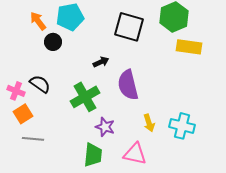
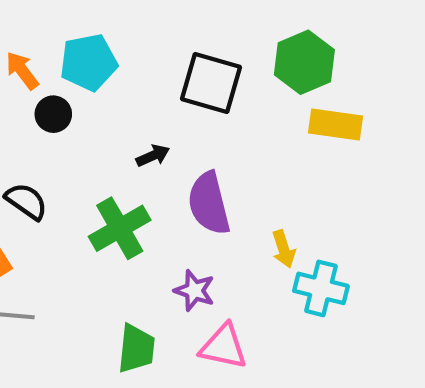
yellow arrow: (149, 123) -> (284, 249), moved
purple star: (105, 127) -> (194, 291), moved

